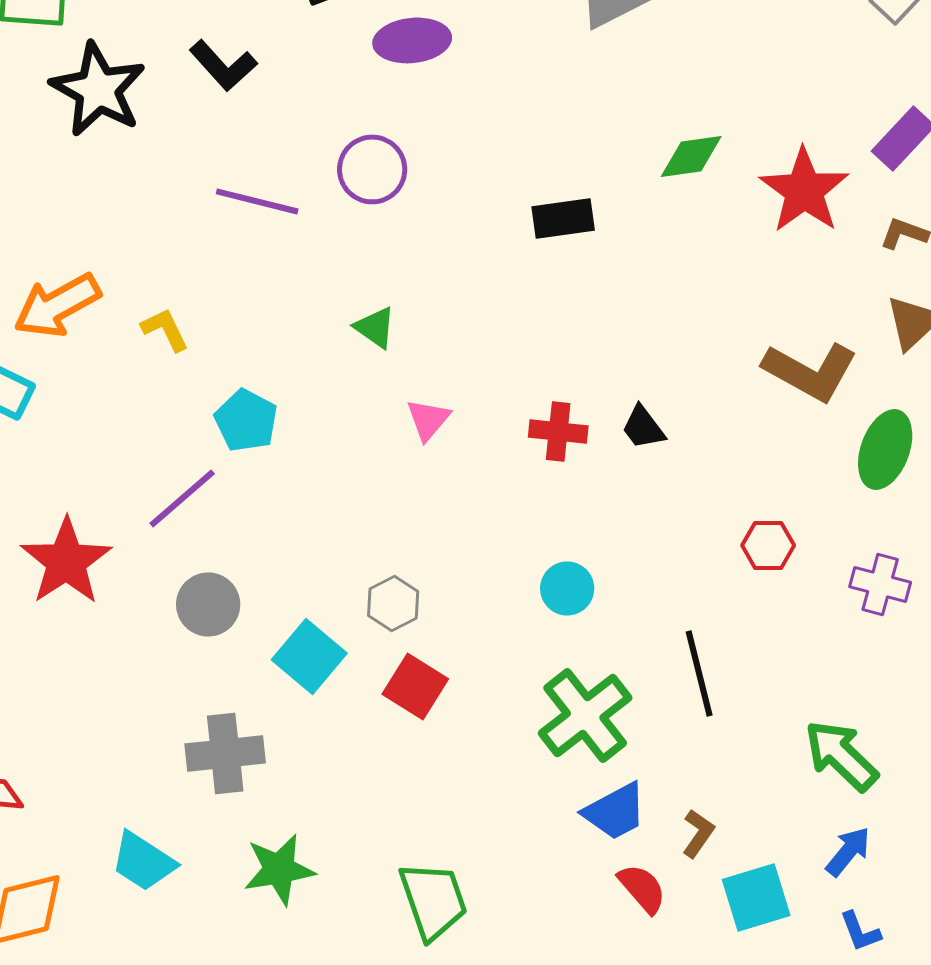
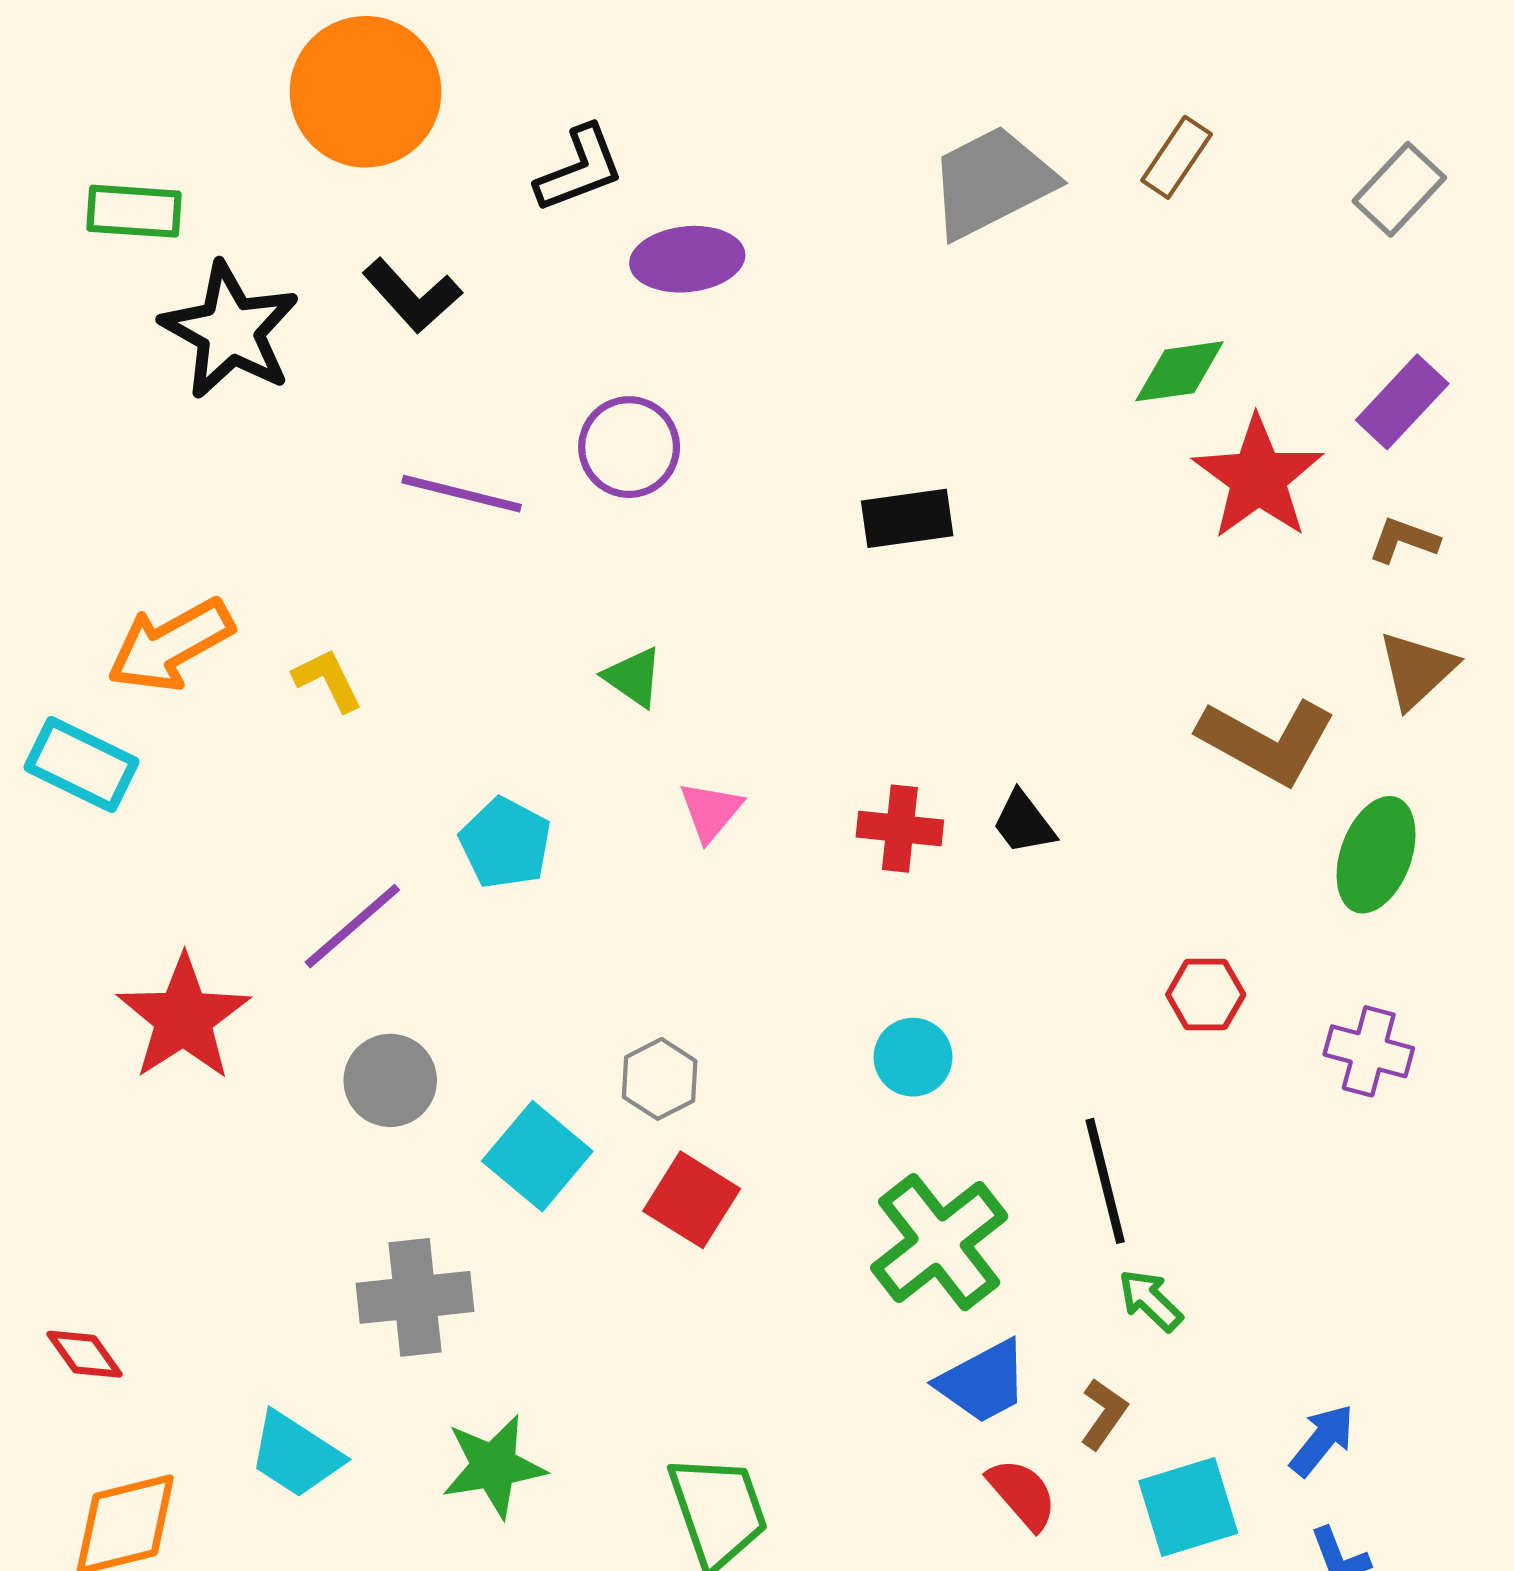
green diamond: (691, 156) -> (1179, 371), moved
cyan pentagon: (246, 420) -> (505, 843), moved
green arrow: (841, 755) -> (1150, 1300), moved, size x0.6

